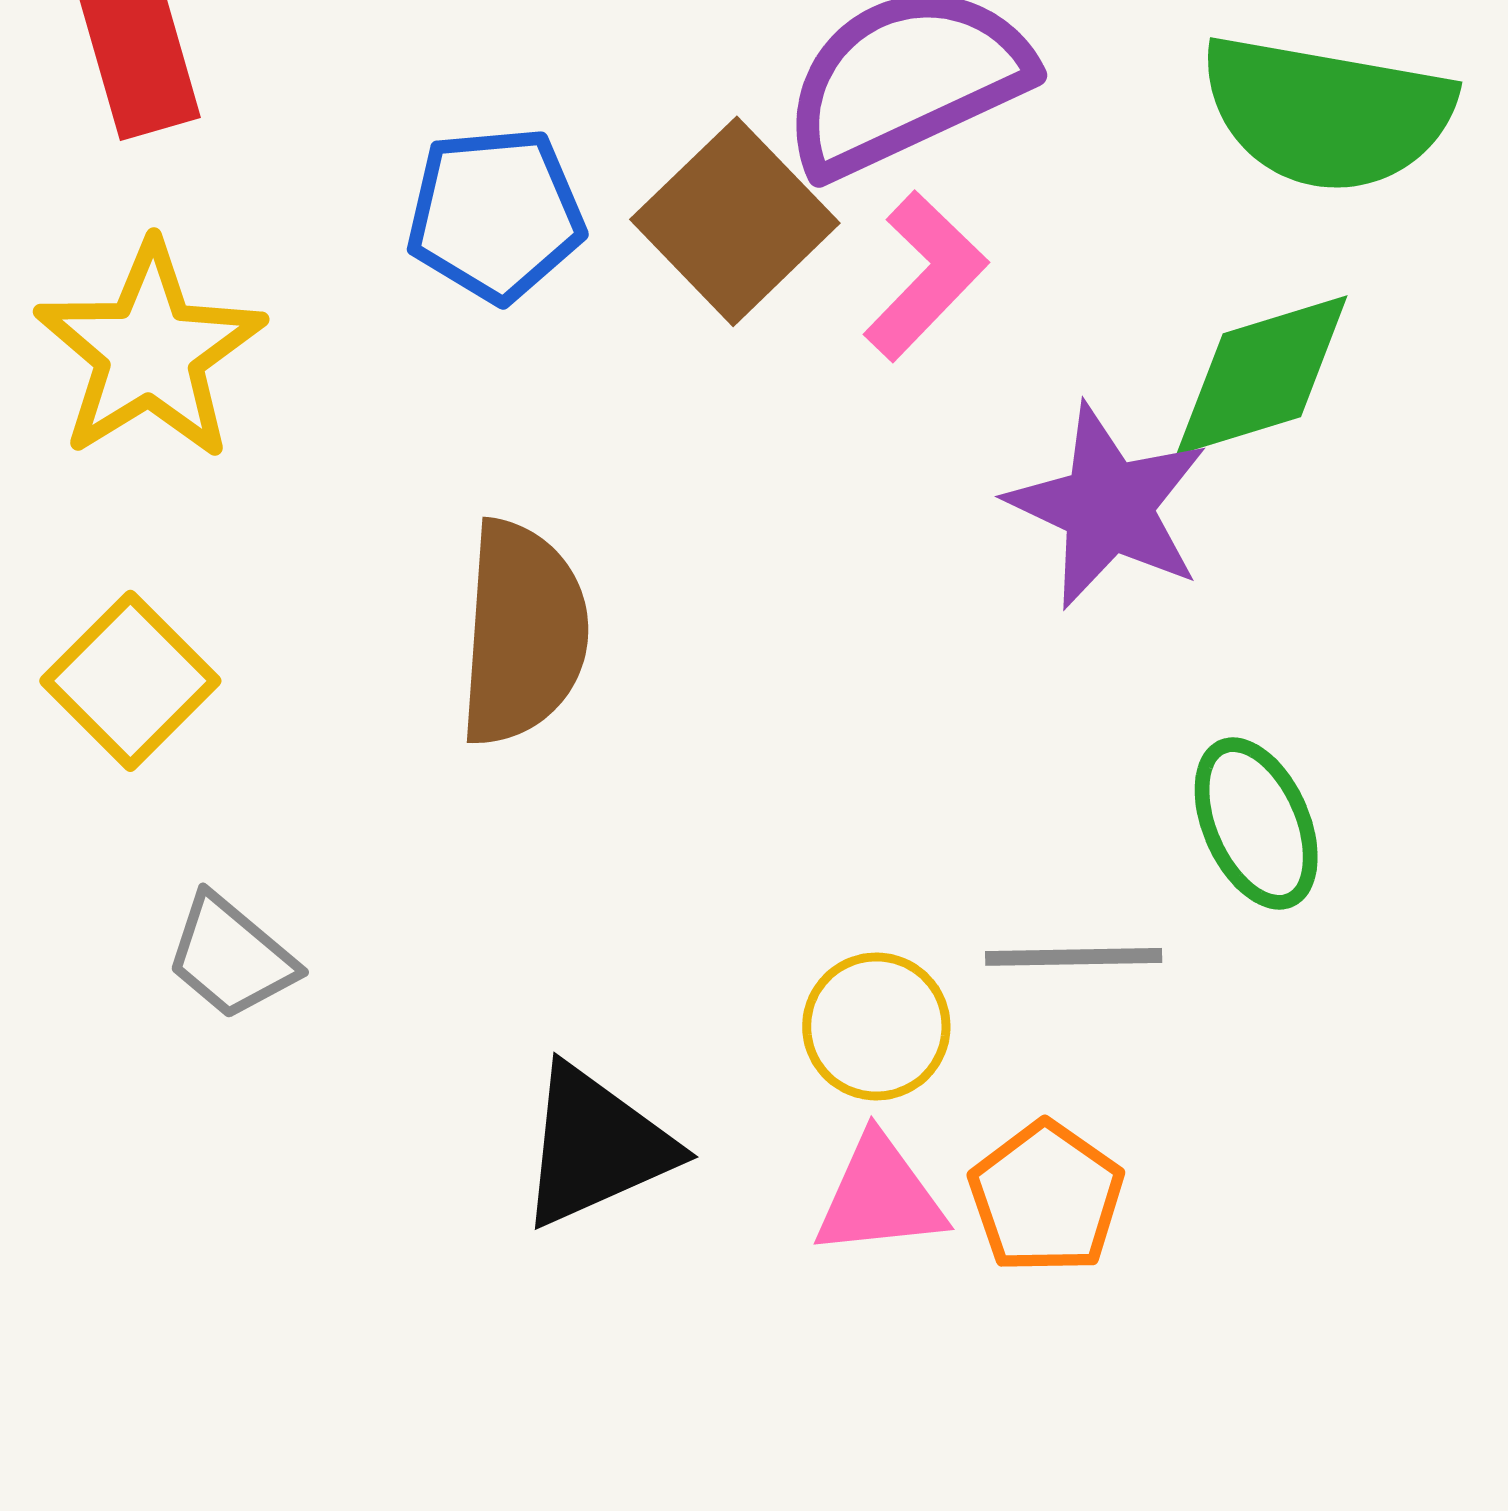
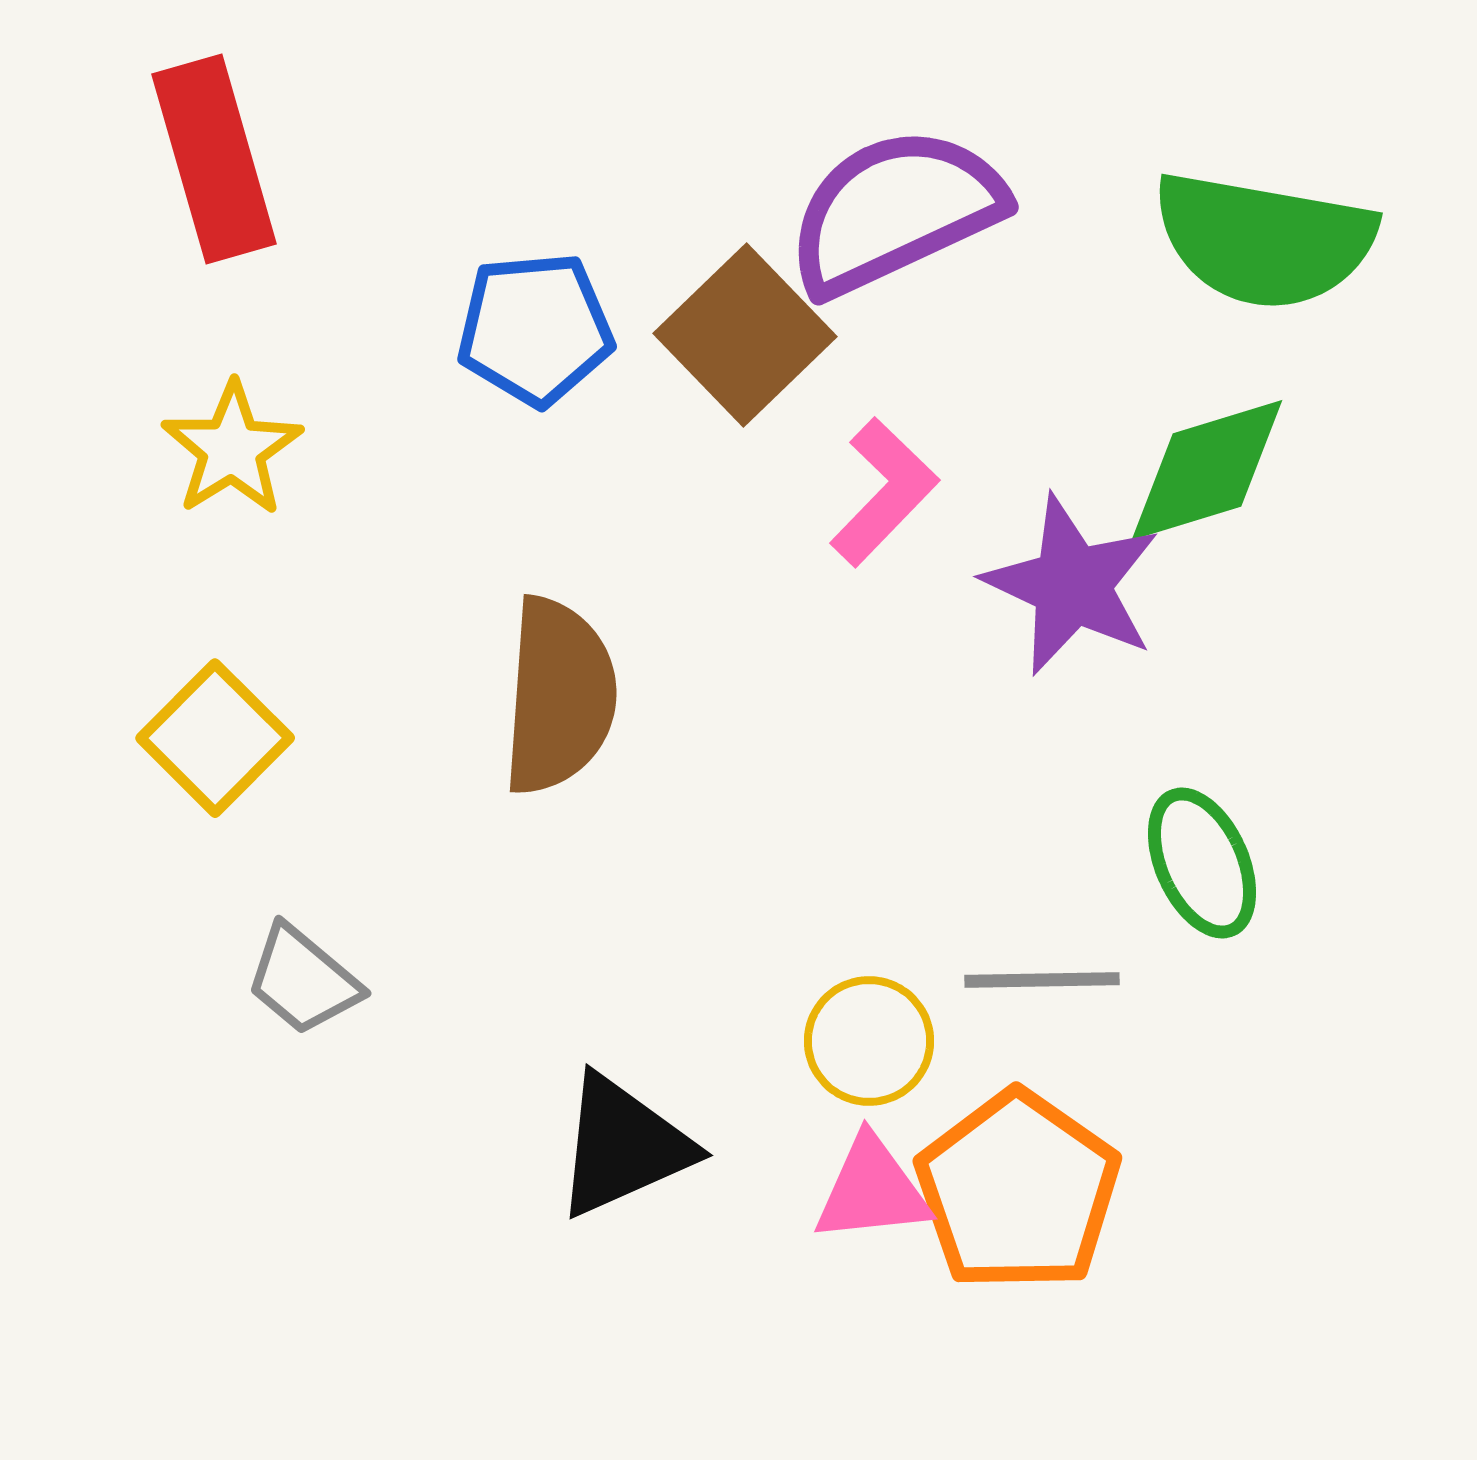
pink L-shape: (925, 276) -> (884, 492), moved
yellow star: (150, 351) -> (232, 449), size x0.7
orange pentagon: (1046, 1198) -> (1018, 1191), size x1.5

